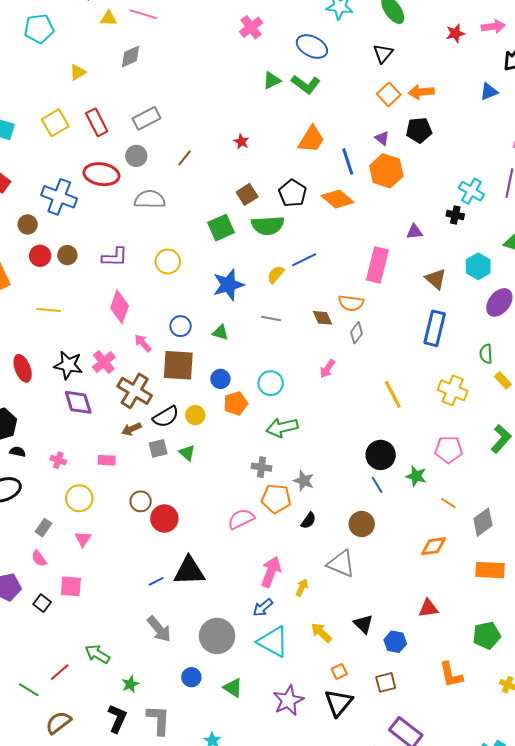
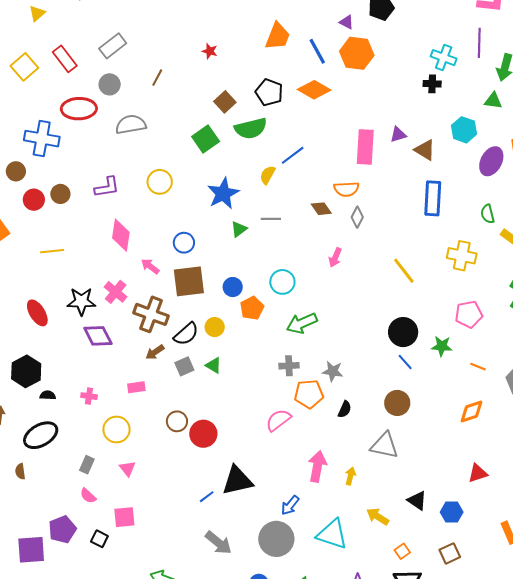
purple triangle: (414, 232) -> (398, 135), moved
green triangle: (220, 332) -> (239, 229), moved, turned -42
blue arrow: (263, 608) -> (290, 505), moved

